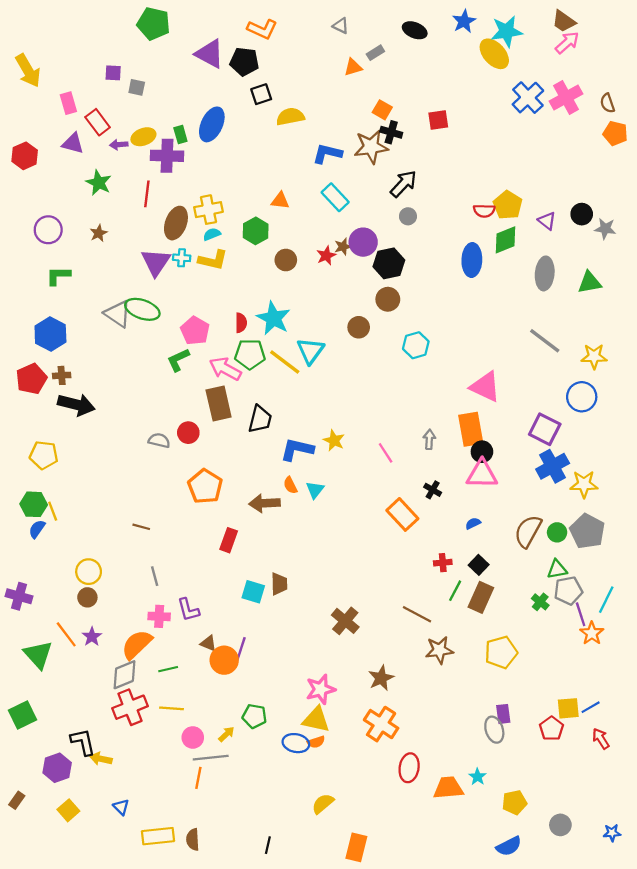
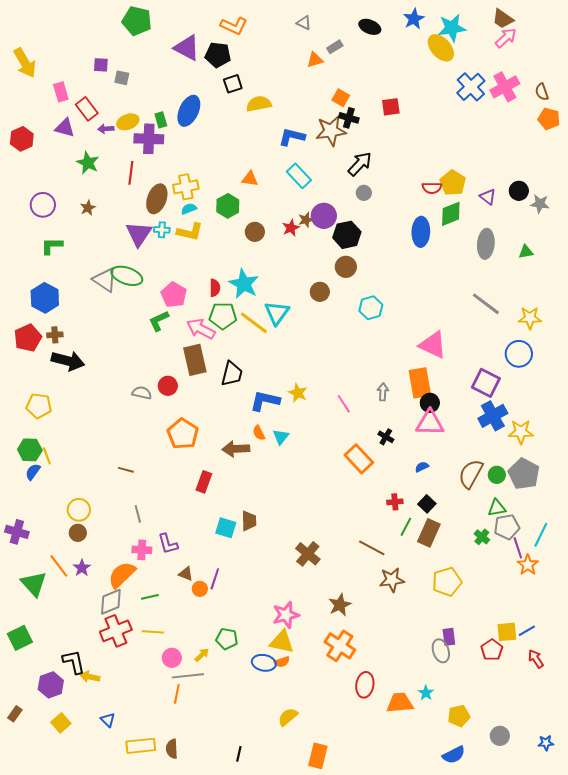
green triangle: (590, 282) -> (526, 252), size x0.7
orange circle: (224, 660) -> (200, 589), size x0.6

